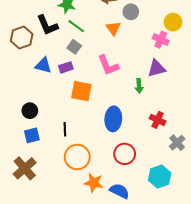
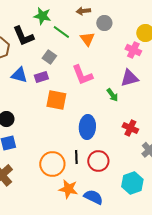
green line: (76, 26) -> (61, 32), moved
green arrow: (139, 86) -> (112, 95), turned -32
black line: (65, 129) -> (76, 157), moved

